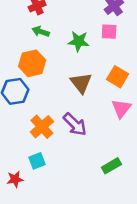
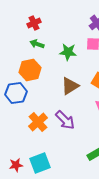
brown triangle: (81, 83) -> (70, 86), turned 36
cyan square: (37, 161) -> (40, 163), moved, size x1.5

